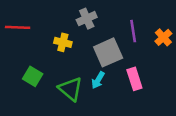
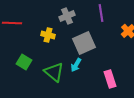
purple line: (133, 31) -> (101, 13), moved
pink rectangle: (134, 79) -> (110, 79), moved

